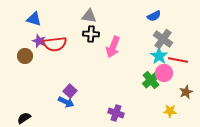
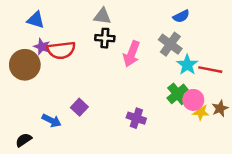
gray cross: (163, 39) -> (170, 44), moved
brown circle: (25, 56) -> (25, 65), size x1.6
pink circle: (164, 73) -> (193, 100), moved
blue arrow: (66, 102) -> (51, 121), moved
yellow star: (170, 111) -> (201, 112), moved
purple cross: (116, 113) -> (136, 118), moved

